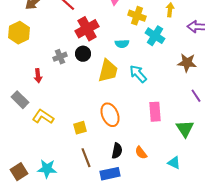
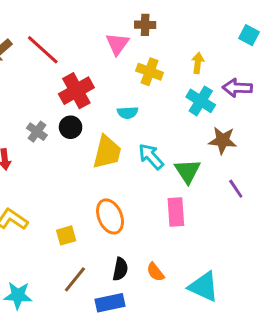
cyan cross: (155, 36) -> (201, 101), moved
gray cross: (60, 57) -> (37, 132), turned -32
green triangle: (185, 129) -> (188, 171), moved
brown line: (86, 158) -> (75, 279), turned 60
cyan triangle: (174, 163) -> (204, 287), size x1.6

